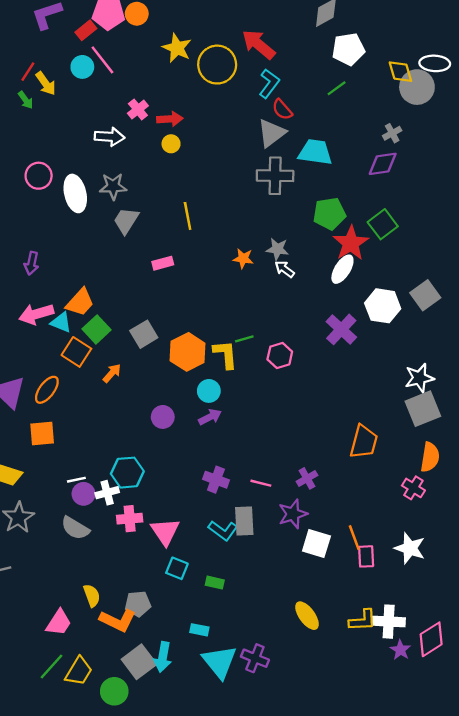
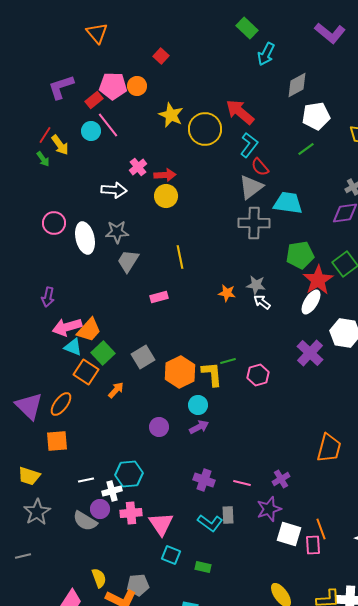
yellow circle: (171, 144) -> (166, 196), size x1.5
pink arrow: (36, 314) -> (67, 327), moved
purple circle: (84, 494) -> (100, 509), moved
gray rectangle: (244, 521) -> (228, 515), size x0.7
pink rectangle: (366, 556) -> (313, 545), moved

